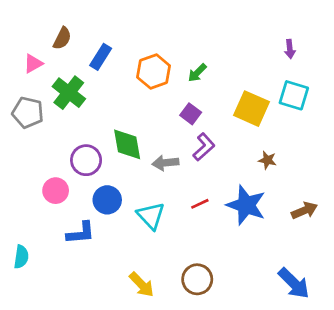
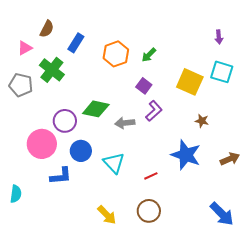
green diamond: (127, 144) -> (96, 109), turned -68
pink circle: (56, 191) -> (42, 144), size x1.5
red line: (200, 204) -> (151, 176), moved

